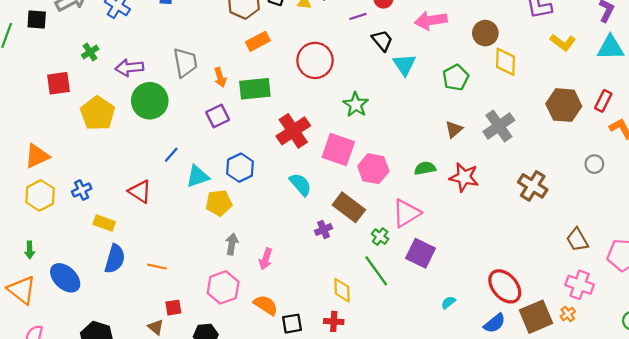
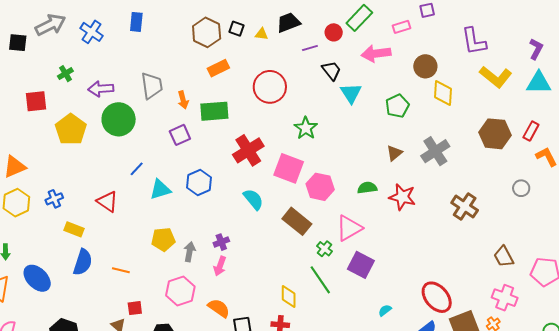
yellow L-shape: (563, 42) -> (496, 77), size x1.4
yellow pentagon: (219, 203) -> (163, 239), moved
purple cross: (324, 230) -> (221, 242), moved

